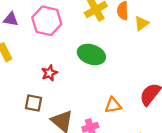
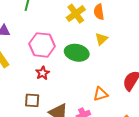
pink hexagon: (47, 21) -> (42, 45), moved
yellow triangle: (142, 23) -> (101, 39), moved

